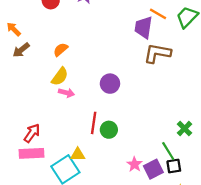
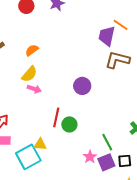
purple circle: (110, 84) -> (82, 86), moved
green line: (168, 151) -> (107, 142), moved

